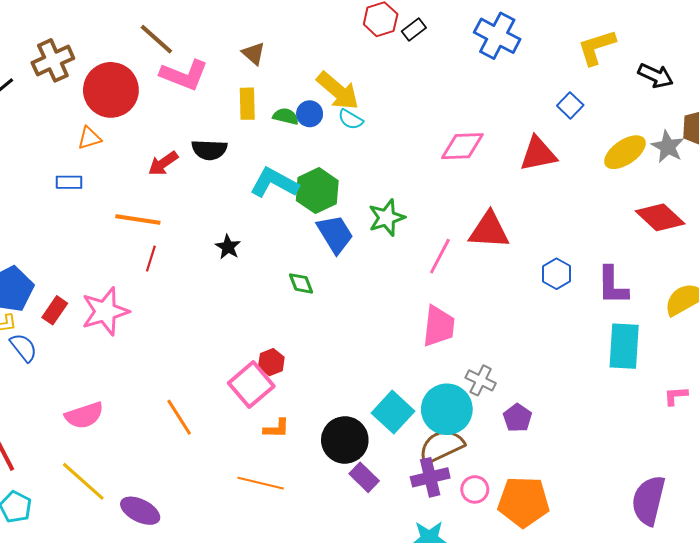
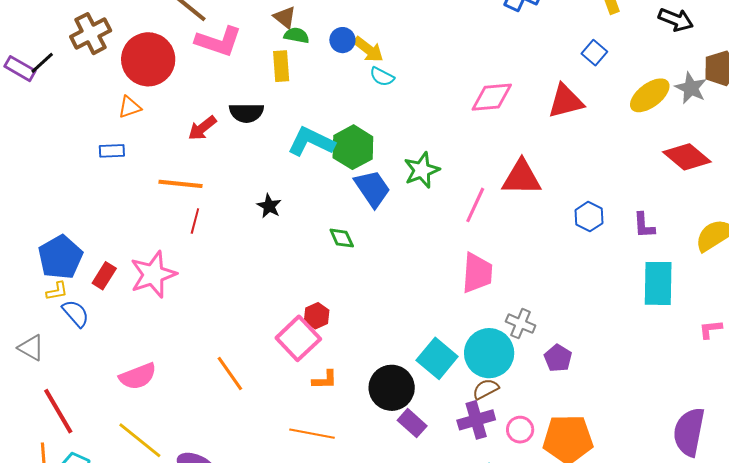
yellow arrow: (338, 91) -> (368, 49), size x0.7
blue circle: (310, 114) -> (342, 40), moved
green semicircle: (286, 116) -> (297, 35), moved
purple L-shape: (612, 286) -> (644, 225), size x0.7
brown semicircle: (441, 446) -> (486, 389), size x0.6

